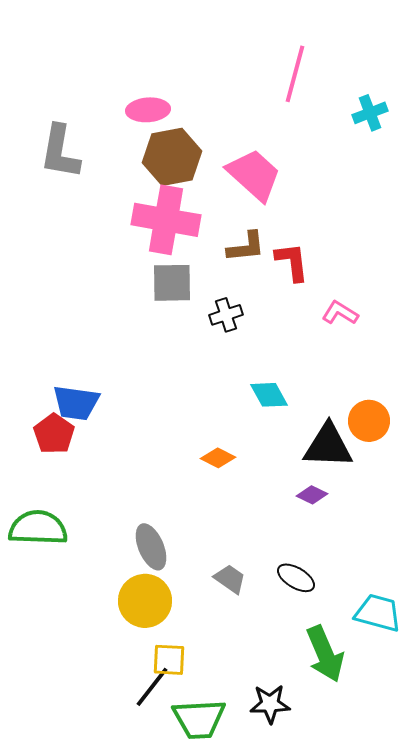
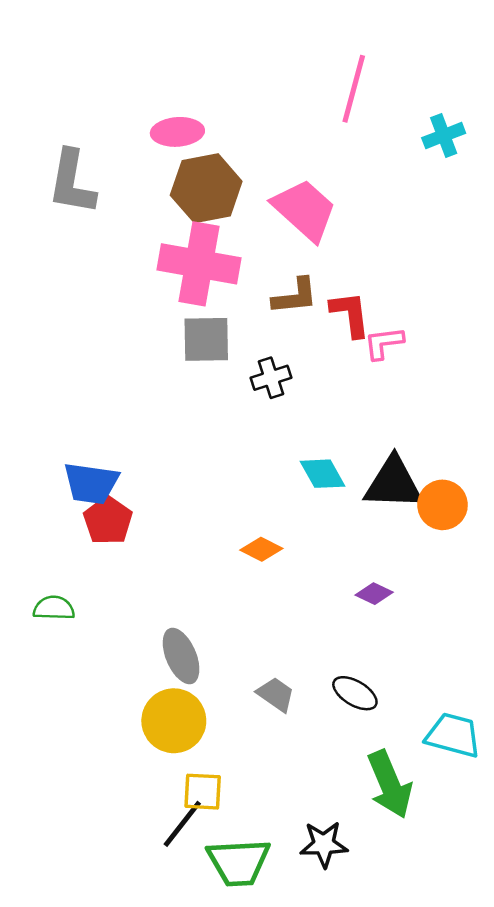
pink L-shape: (340, 313) -> (384, 343), moved, turned -39
red pentagon: (54, 434) -> (108, 520), moved
black triangle: (328, 446) -> (393, 483), moved
green semicircle: (38, 528) -> (54, 608), moved, size x0.6

